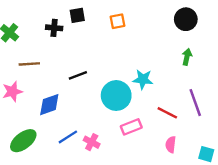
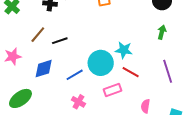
brown line: (29, 64) -> (38, 35), moved, turned -48
black line: (78, 75) -> (60, 41), moved
red line: (167, 113) -> (131, 72), moved
blue line: (68, 137) -> (75, 75), moved

